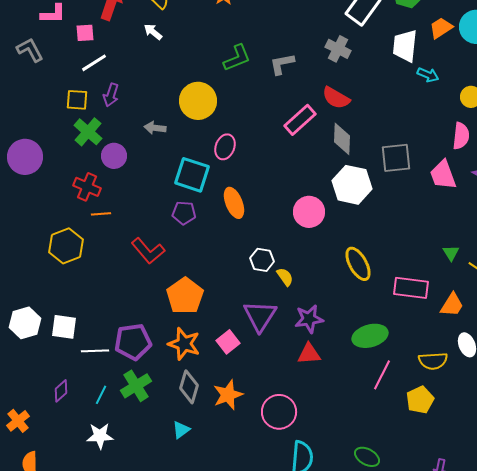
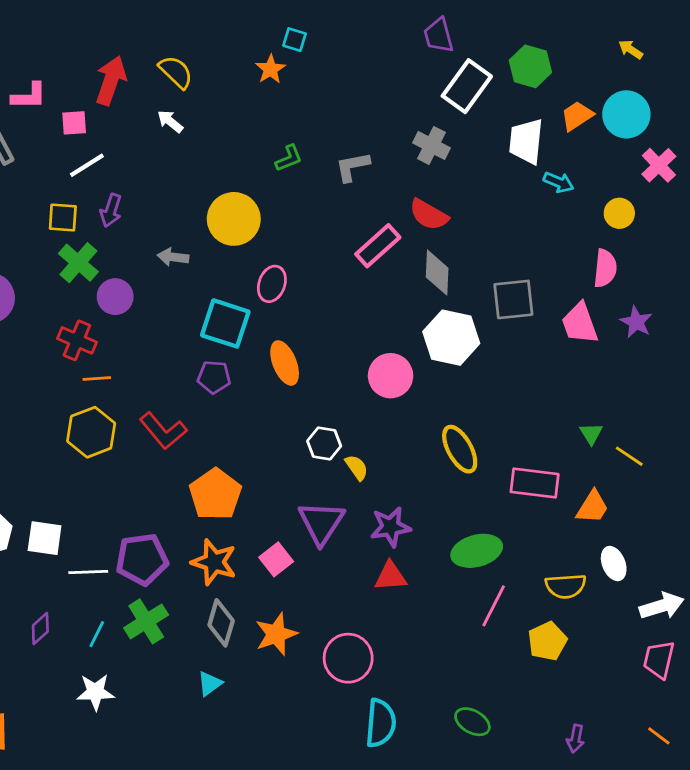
green L-shape: (237, 58) -> (289, 158), size x0.7
yellow hexagon: (66, 246) -> (91, 432), moved

